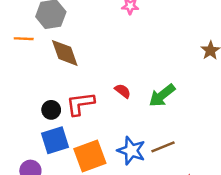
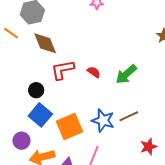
orange line: (24, 39) -> (11, 33), turned 35
red L-shape: (80, 104) -> (62, 70), moved
blue square: (55, 140) -> (40, 115), turned -30

